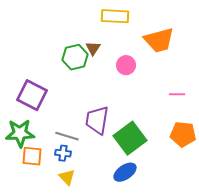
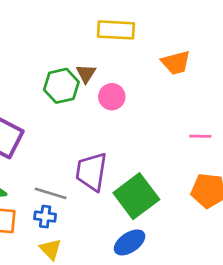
orange trapezoid: (159, 40) -> (176, 63), size x0.7
pink circle: (126, 65) -> (112, 97), moved

